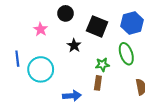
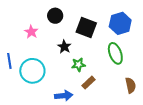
green star: (102, 65) -> (78, 65), moved
brown rectangle: (98, 83) -> (89, 83), turned 40

